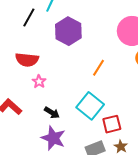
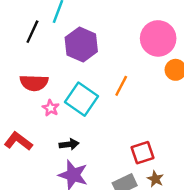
cyan square: (90, 106) -> (82, 99), moved
black arrow: (52, 113) -> (69, 144), turned -35

